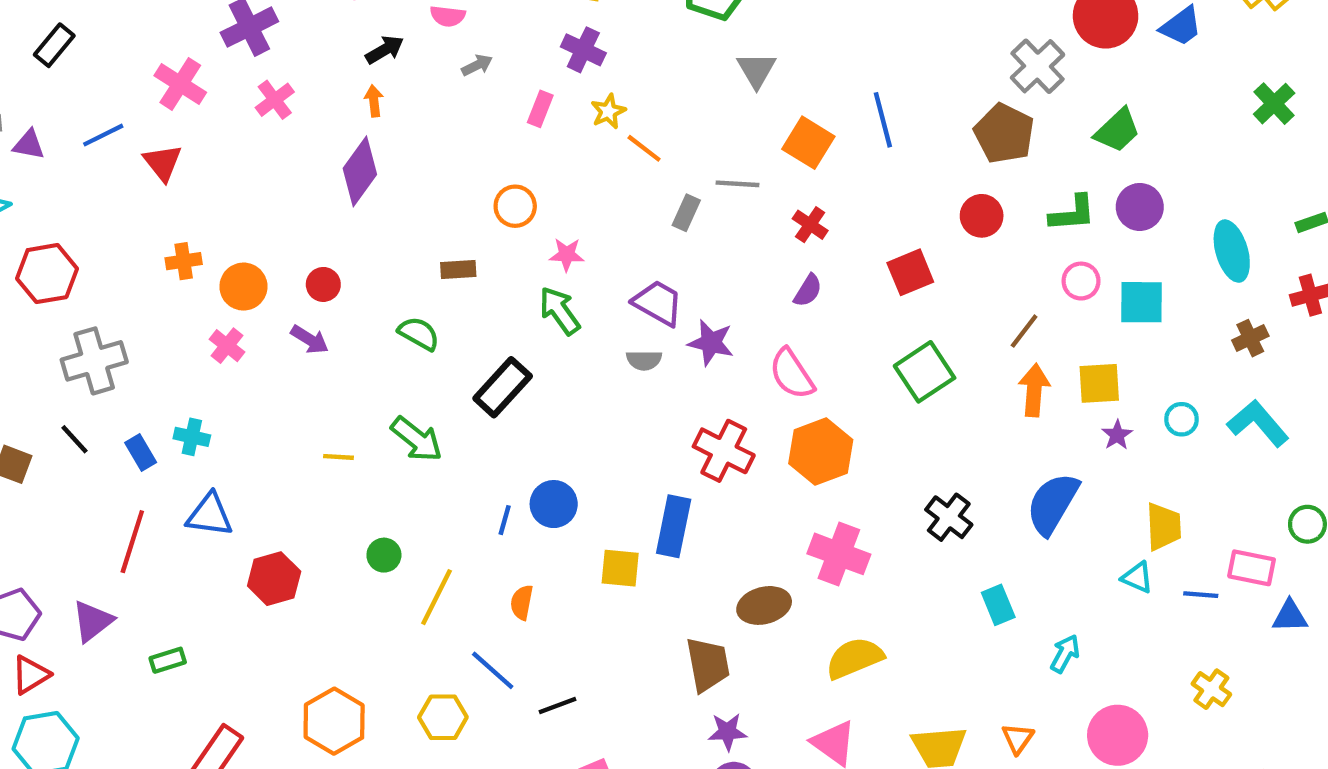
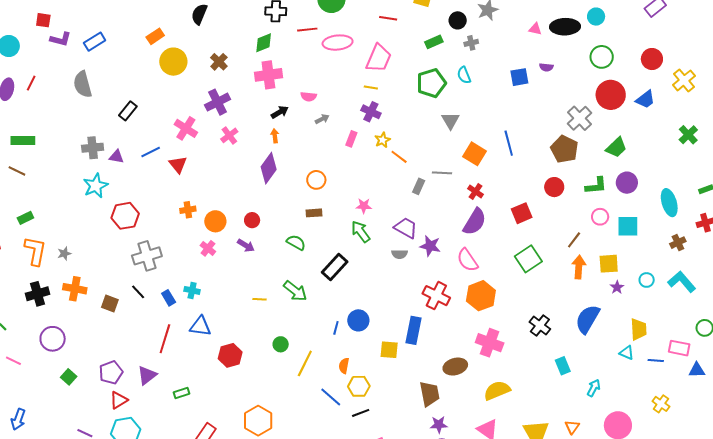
orange circle: (515, 206) -> (316, 180), moved
purple semicircle: (808, 291) -> (475, 222), size x1.8
yellow hexagon: (443, 717) -> (359, 386), moved

